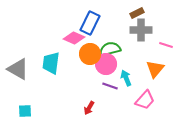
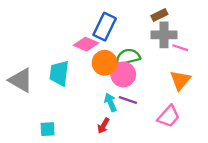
pink line: (166, 45) -> (180, 48), moved
cyan arrow: (126, 78) -> (110, 102), moved
cyan square: (25, 111) -> (48, 129), moved

